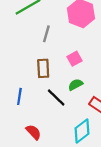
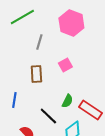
green semicircle: (76, 85) -> (67, 101), moved, turned 144
black line: (56, 98) -> (48, 116), moved

